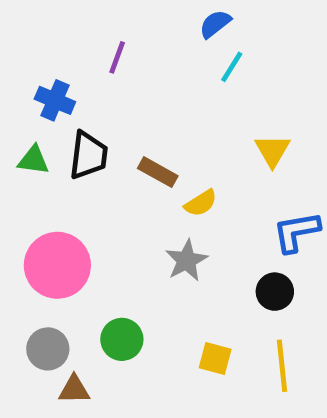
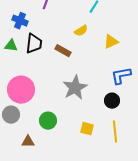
yellow triangle: (272, 151) -> (111, 42), turned 35
yellow semicircle: (201, 203) -> (81, 31), moved
gray star: (186, 261) -> (75, 88), size x1.4
gray circle: (48, 349) -> (11, 115), moved

